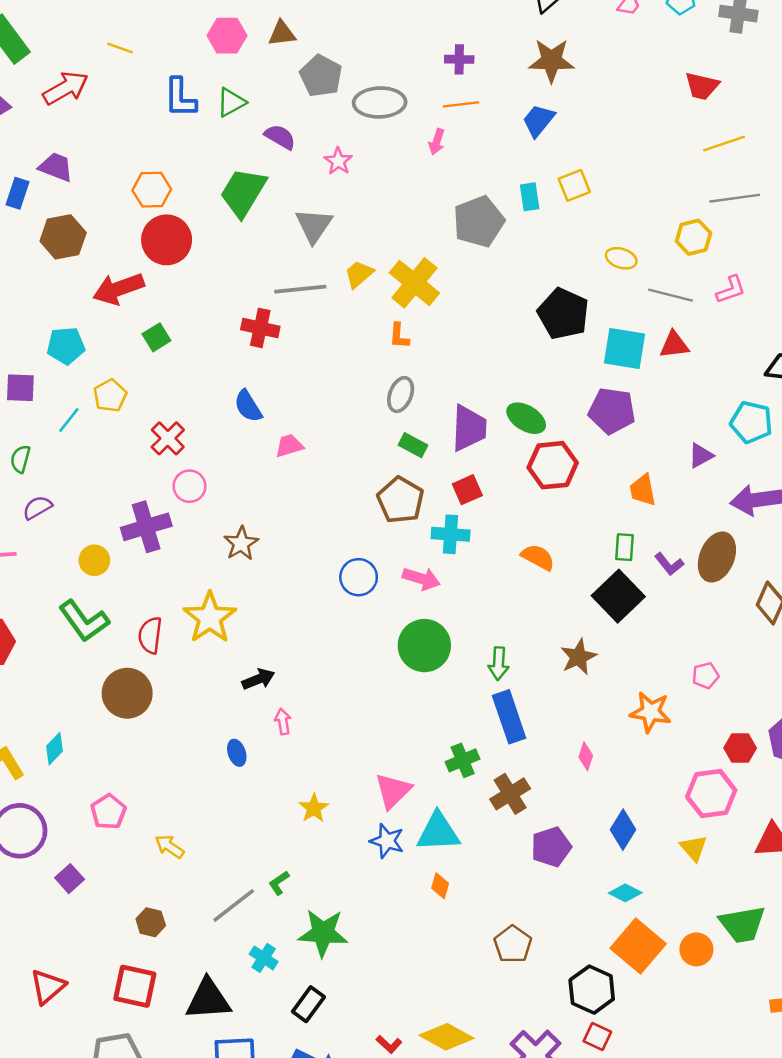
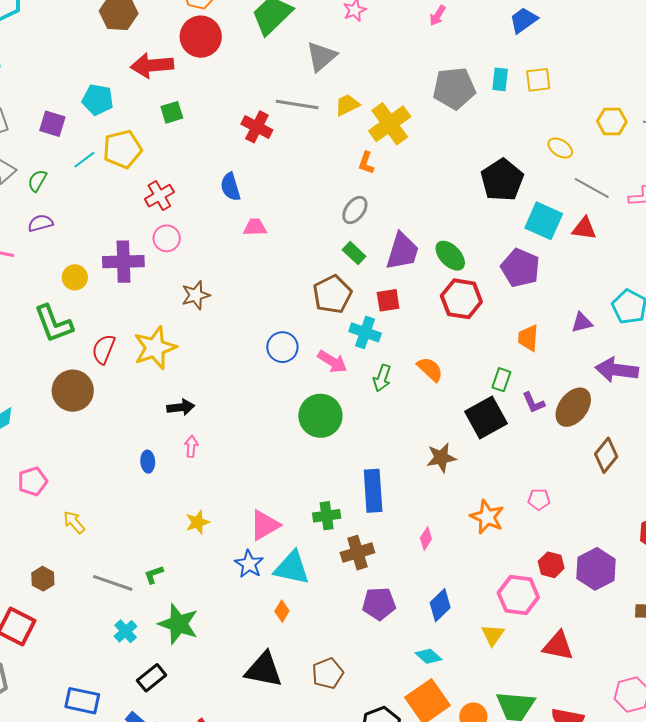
yellow hexagon: (694, 237) -> (612, 121), moved
yellow pentagon: (110, 396) -> (122, 149), size x1.4
green arrow: (499, 663) -> (382, 378), moved
gray line: (234, 905) -> (113, 583), turned 42
black triangle: (208, 999) -> (264, 670), moved

